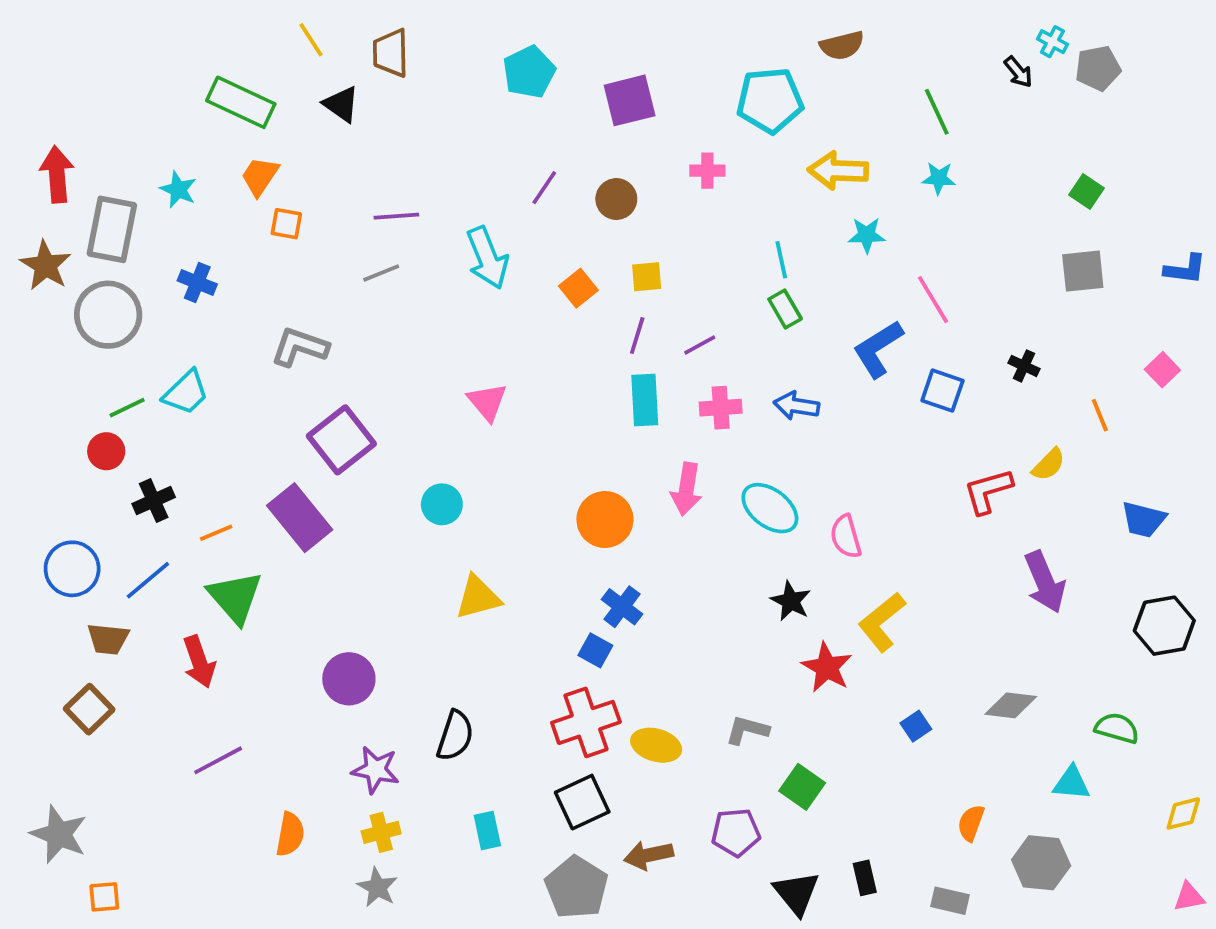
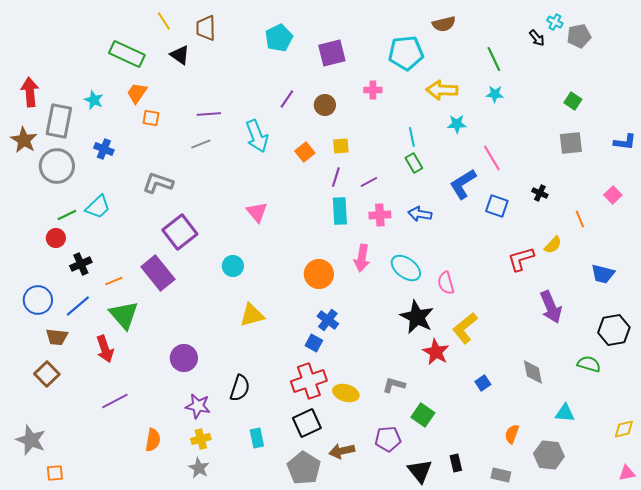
black star: (791, 601) -> (417, 317), size x1.6
gray diamond: (1011, 705) -> (533, 372), turned 72
green semicircle: (1117, 728) -> (589, 364), moved

